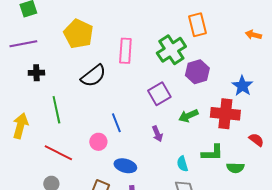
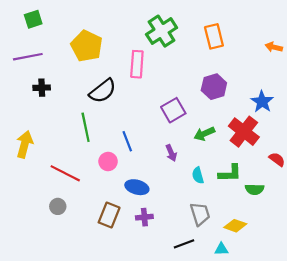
green cross: (171, 50) -> (162, 31), moved
green line: (56, 110) -> (86, 127), moved
red cross: (225, 114) -> (244, 132), turned 32
cyan semicircle: (182, 164) -> (198, 175), moved

